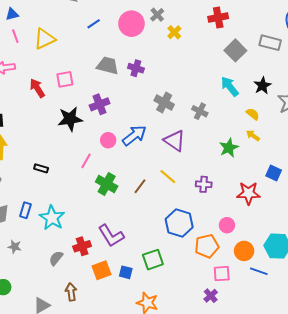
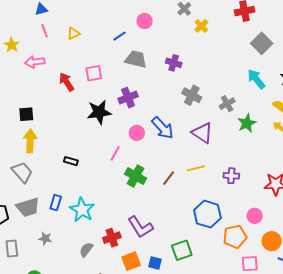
blue line: (94, 24) -> (119, 36), moved
pink circle: (131, 24) -> (145, 21), moved, size x0.6
yellow triangle: (45, 39) -> (73, 33), size x0.6
purple cross: (136, 68) -> (174, 63), moved
gray cross: (200, 111) -> (227, 104), turned 35
blue arrow: (134, 135) -> (163, 128), turned 85
green star: (229, 148) -> (247, 123), moved
yellow line: (168, 177) -> (196, 168), turned -54

